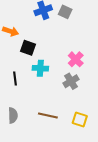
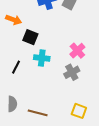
black line: (15, 78) -> (16, 67), turned 32
brown line: (48, 115) -> (38, 113), moved

